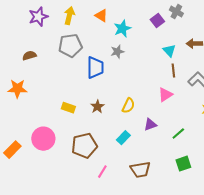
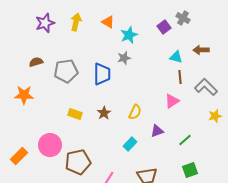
gray pentagon: (70, 46) -> (66, 71), moved
cyan triangle: (169, 51) -> (176, 57), turned -32
brown pentagon: (84, 146) -> (78, 162), moved

